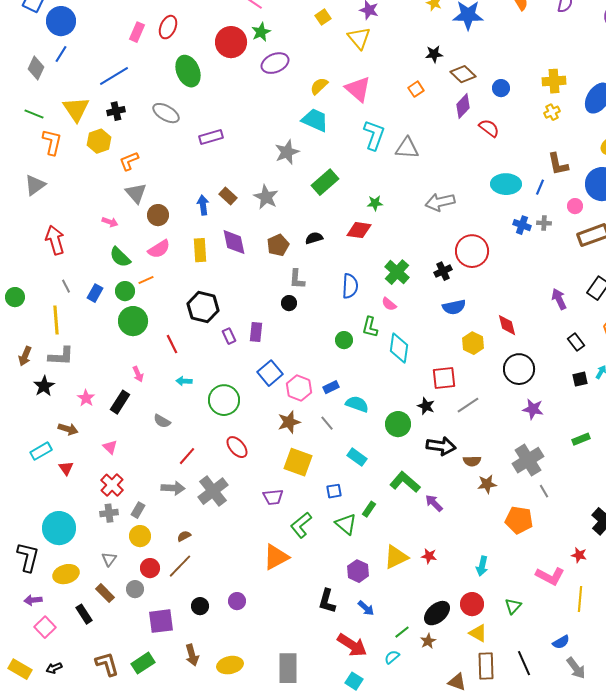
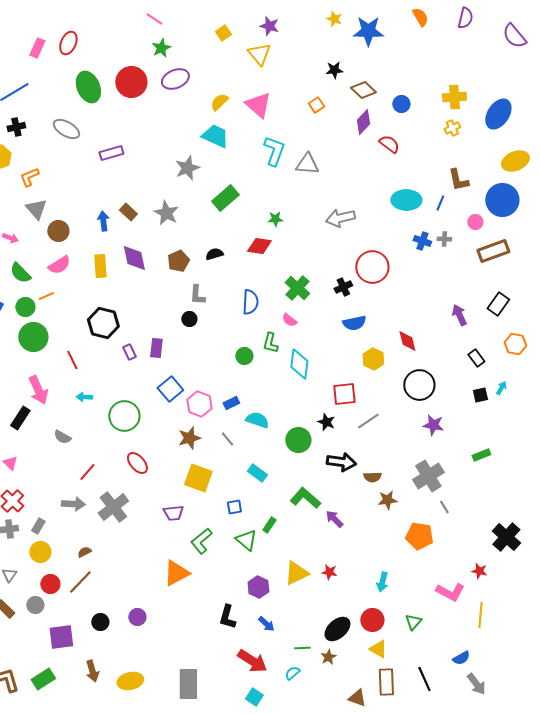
red circle: (231, 42) -> (131, 82), moved
pink arrow: (138, 374) -> (38, 390), size x1.8
green line: (402, 632) -> (302, 648), turned 35

